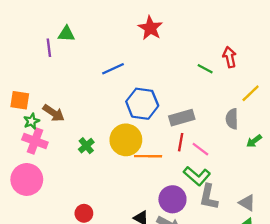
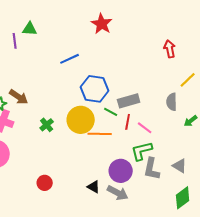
green line: (205, 69) -> (111, 112), moved
green L-shape: (197, 176) -> (142, 151), turned 125
gray triangle: (247, 203) -> (180, 166), moved

